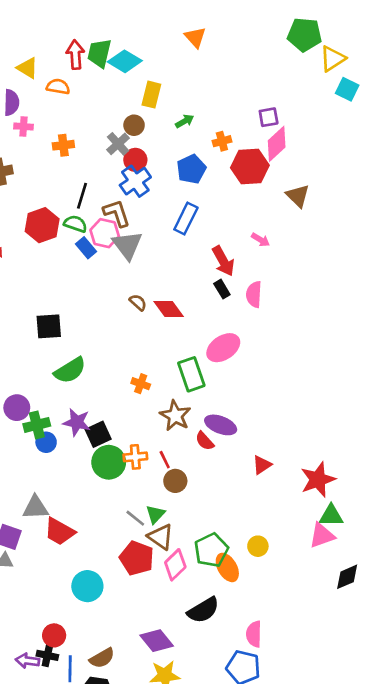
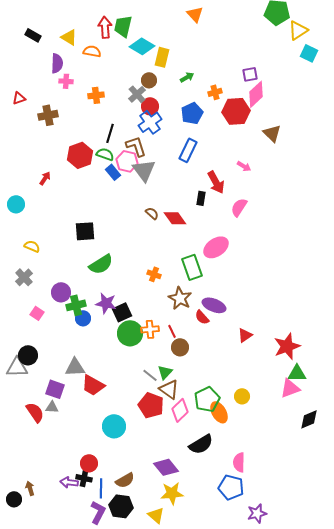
cyan diamond: (125, 61) -> (142, 46), moved
black rectangle: (222, 289) -> (201, 198), moved, turned 40
pink semicircle: (254, 294) -> (239, 207), turned 30

